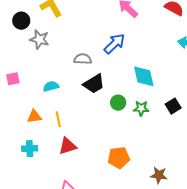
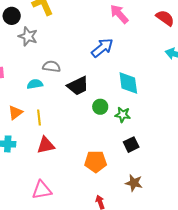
gray semicircle: (83, 59) -> (51, 66), moved
black square: (173, 106) -> (131, 145), moved
orange triangle: (34, 116) -> (15, 113), turned -35

